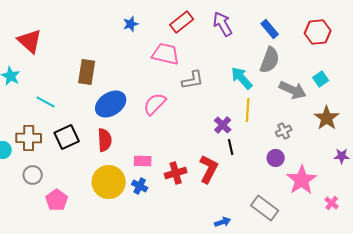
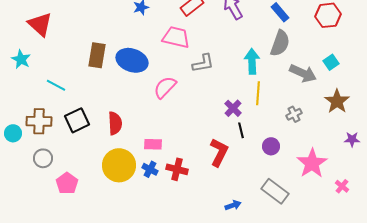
cyan arrow: (242, 78) -> (252, 61), turned 40
blue ellipse: (111, 104) -> (132, 60), moved, turned 52
purple circle: (276, 158) -> (271, 146), moved
red cross: (176, 173) -> (177, 169), moved, turned 30

